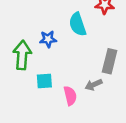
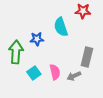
cyan square: (44, 81) -> (34, 73), turned -32
pink semicircle: (70, 96) -> (55, 72), moved

